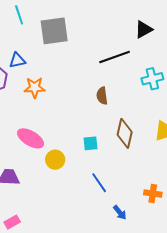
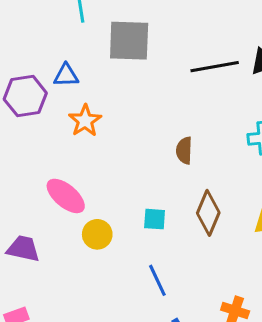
black line: (115, 57) -> (215, 67), moved
orange star: (35, 88) -> (85, 121), turned 30

